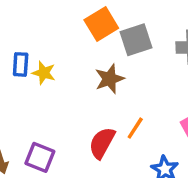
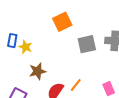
gray square: (136, 40) -> (87, 44), moved
brown star: (110, 79) -> (38, 71), moved

